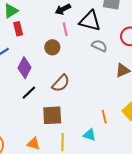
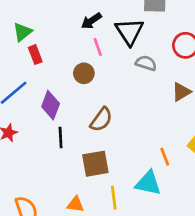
black triangle: (90, 21) -> (129, 32), turned 50
black line: (29, 93) -> (61, 138), turned -42
cyan triangle: (89, 135) -> (148, 183), size x1.5

